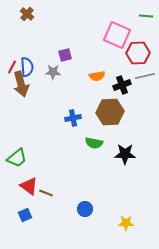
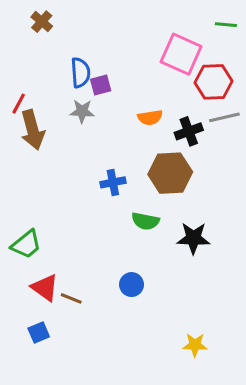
blue semicircle: (27, 67) -> (80, 73), moved
blue circle: (85, 209) -> (132, 285), moved

